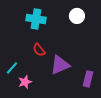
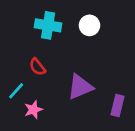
white circle: (77, 16) -> (89, 25), moved
red semicircle: (39, 50) -> (37, 67), moved

